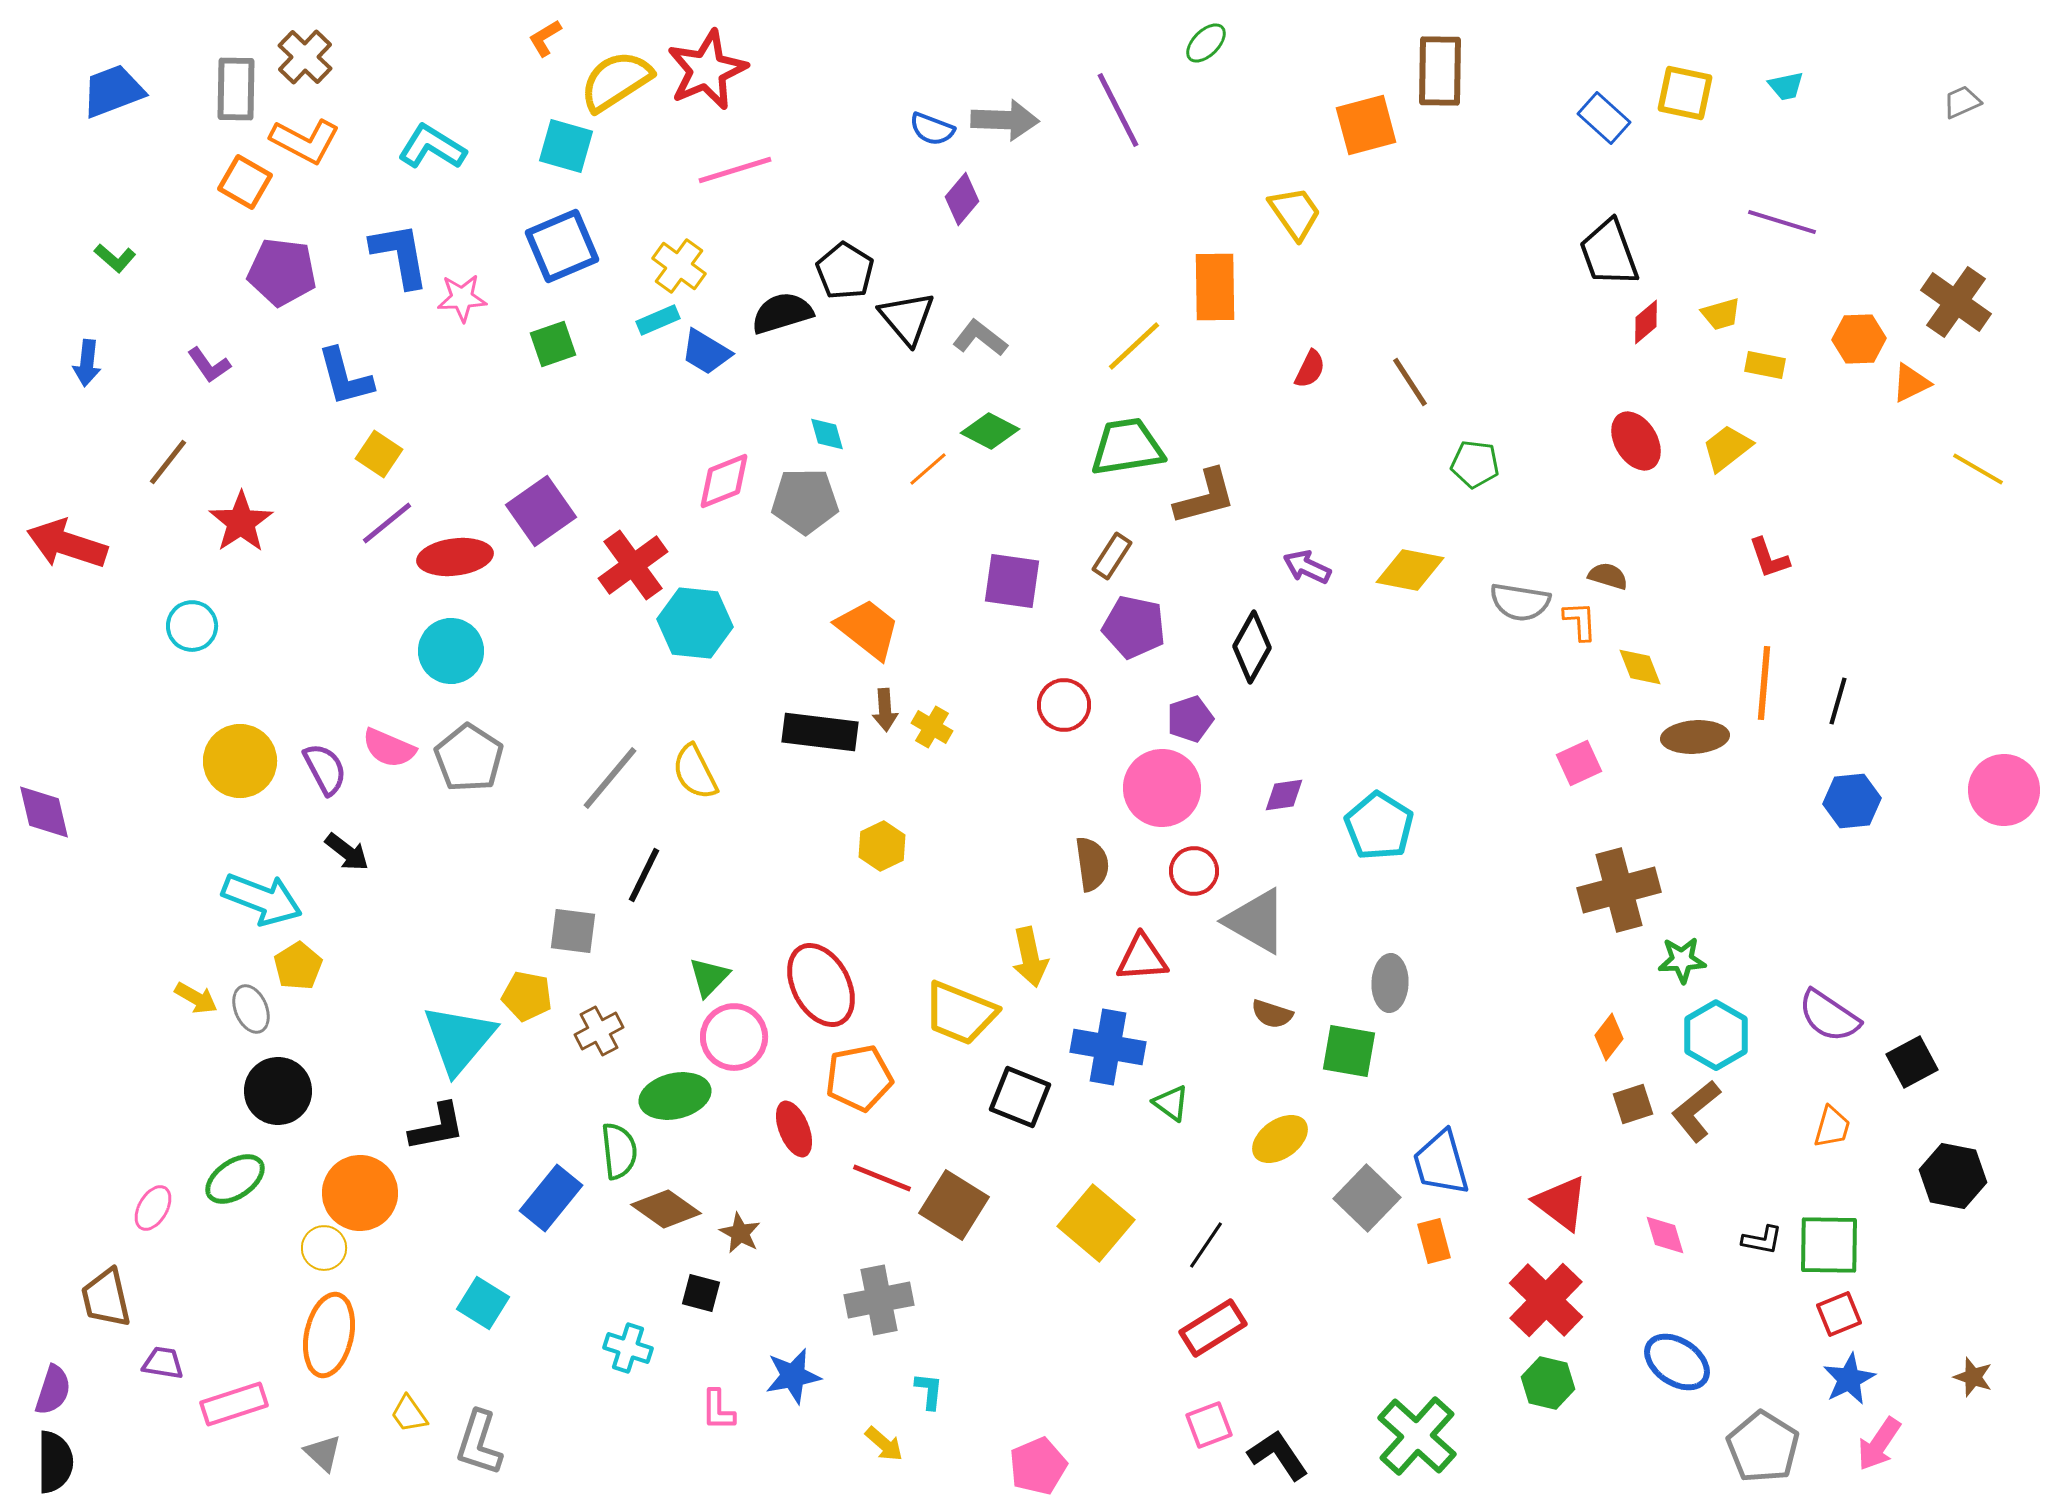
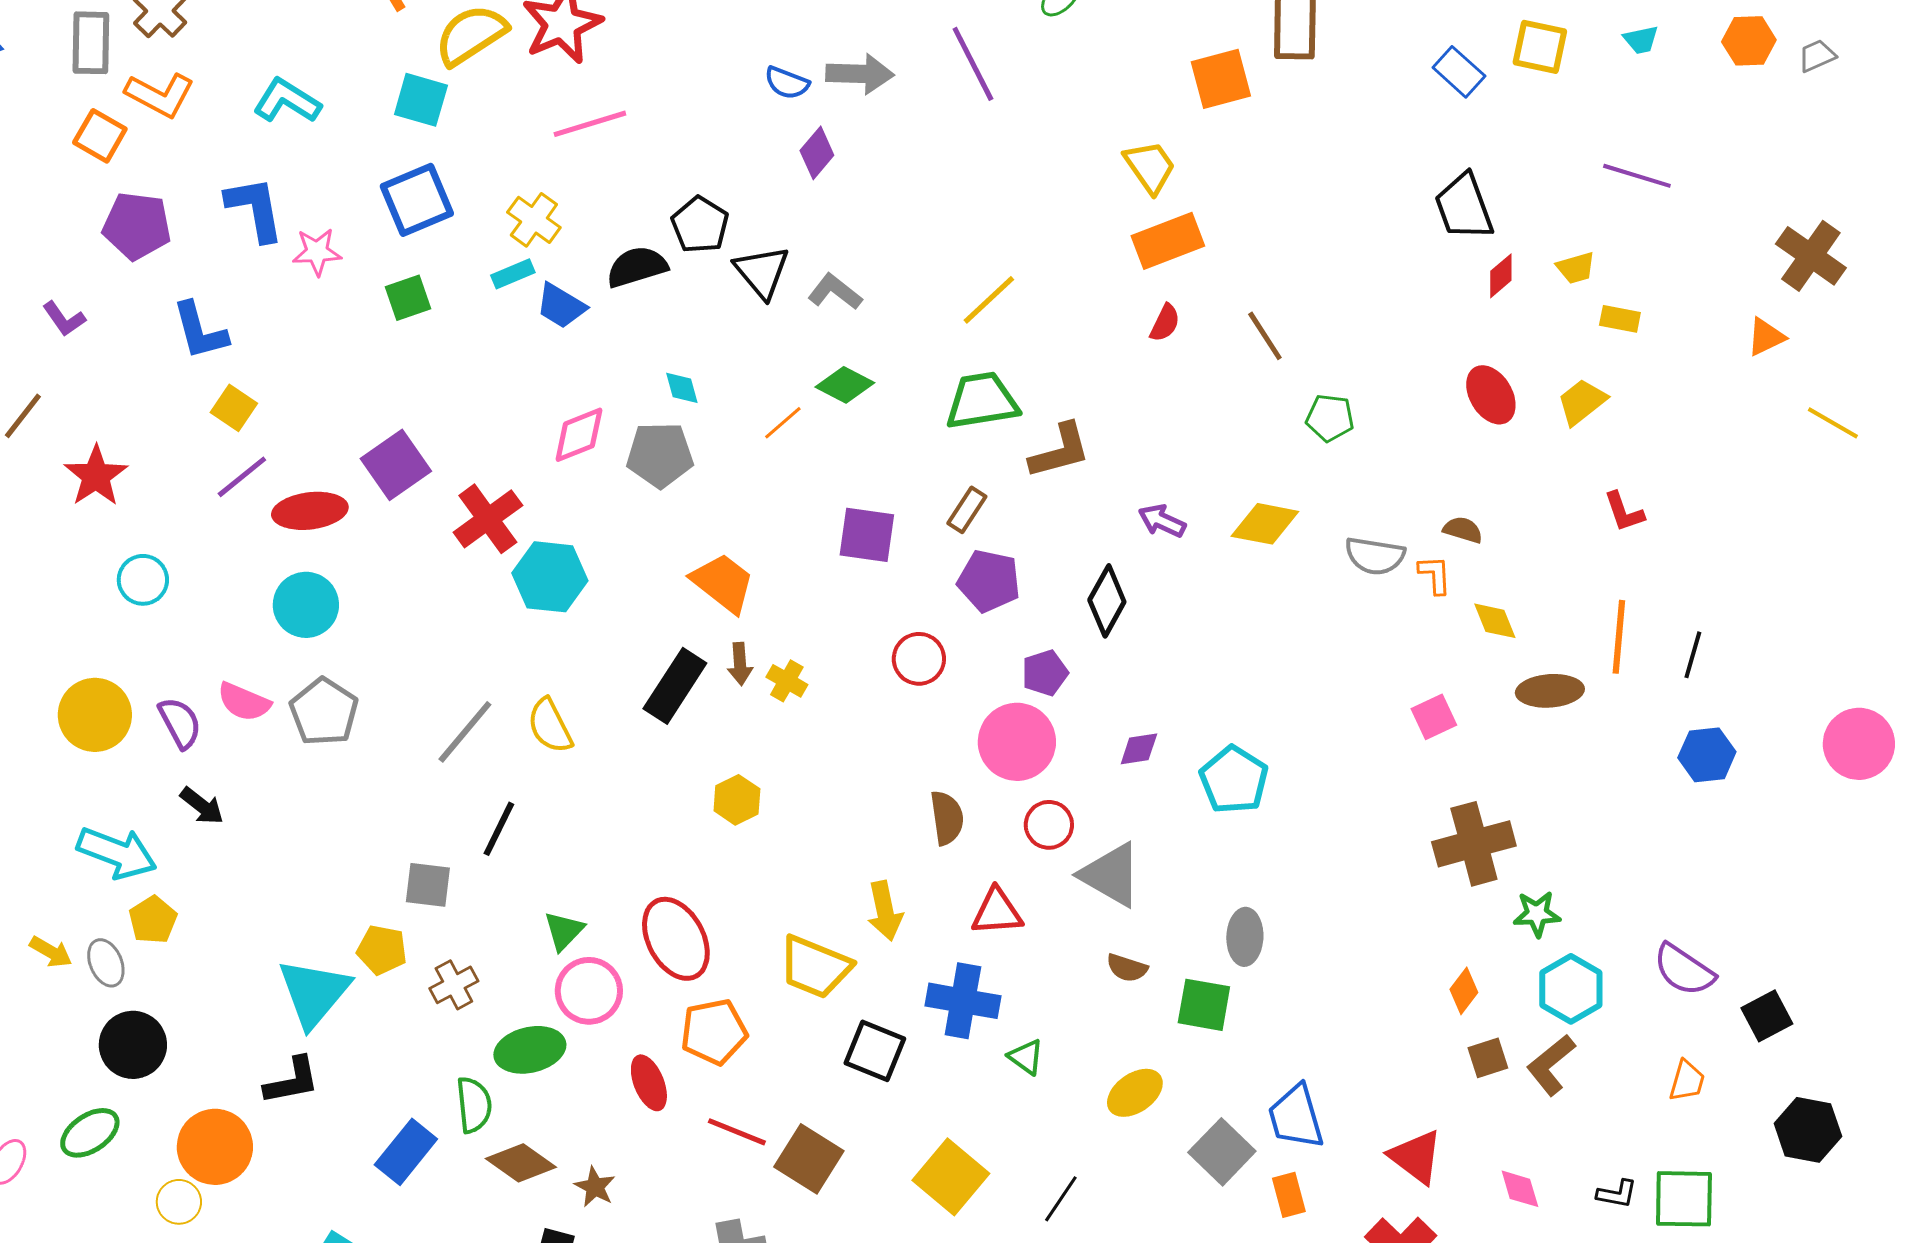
orange rectangle: (1215, 287) -> (1168, 241), moved, turned 70
orange hexagon: (1859, 339) -> (1749, 41), moved
cyan circle: (192, 626) -> (143, 580), moved
black rectangle: (820, 732) -> (675, 686), turned -64

